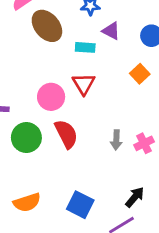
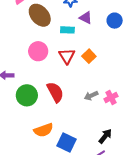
orange square: (140, 74) -> (89, 56), moved
pink circle: (51, 97) -> (38, 51), moved
gray arrow: (116, 140) -> (91, 96), turned 64
orange semicircle: (27, 202) -> (44, 130), moved

